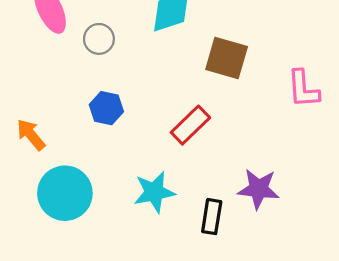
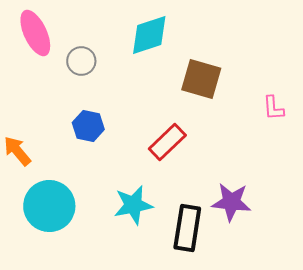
pink L-shape: (303, 89) -> (273, 108), size x0.7
black rectangle: (212, 217) -> (187, 228), size x1.4

